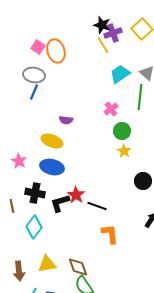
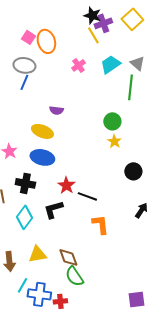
pink cross: (111, 109) -> (78, 65), moved
black L-shape: (60, 203) -> (53, 209), moved

